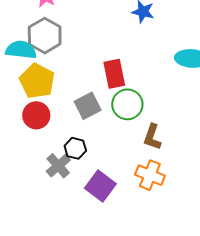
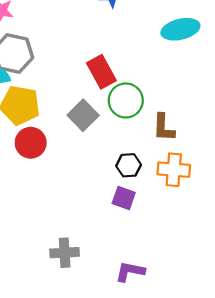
black hexagon: (75, 148) -> (129, 165), moved
gray cross: (58, 166) -> (65, 253), moved, turned -35
purple square: (100, 186) -> (124, 198), size x0.7

